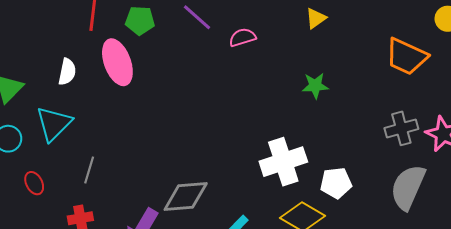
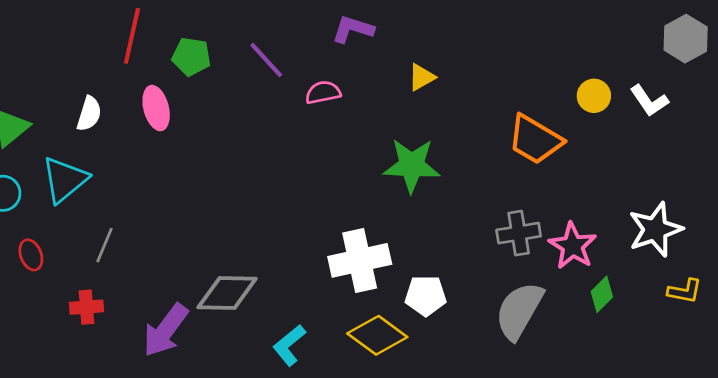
pink ellipse: (117, 62) -> (156, 108), size x0.7
green star: (315, 86) -> (412, 165), size x1.6

